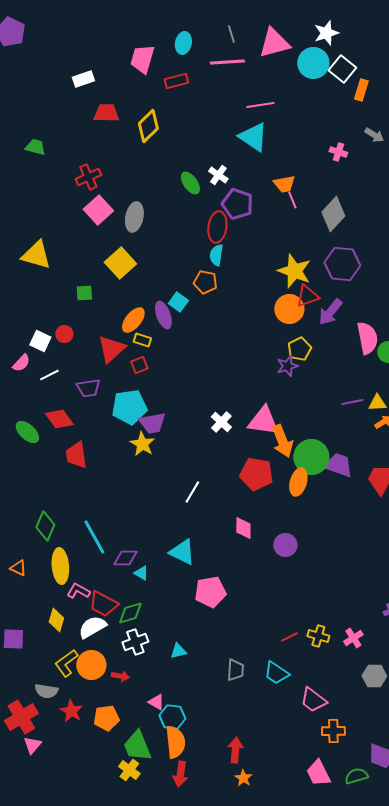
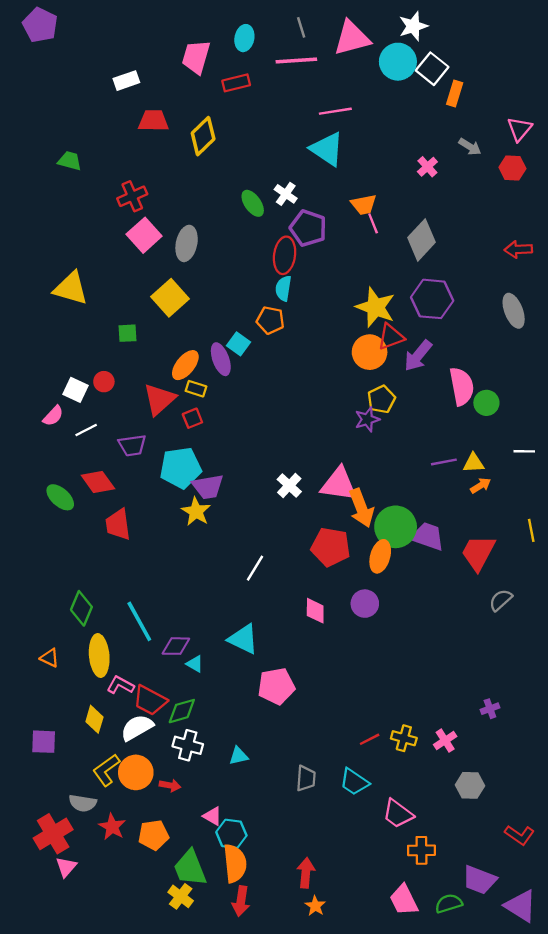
pink cross: (338, 152) -> (427, 167), turned 30
purple circle: (285, 545) -> (365, 604), moved
white cross: (135, 642) -> (188, 745), turned 35

